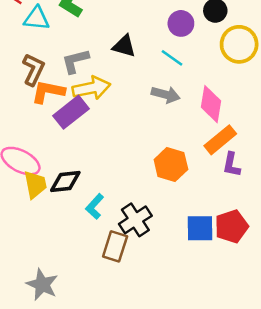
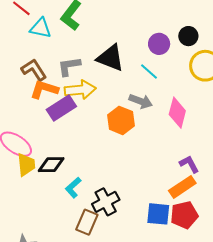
black triangle: (124, 46) -> (110, 58), size x1.4
brown L-shape: (33, 70) -> (34, 70), turned -64
orange rectangle: (220, 140) -> (182, 187), moved
orange hexagon: (171, 165) -> (121, 120), moved
purple L-shape: (231, 165) -> (189, 164), turned 135

